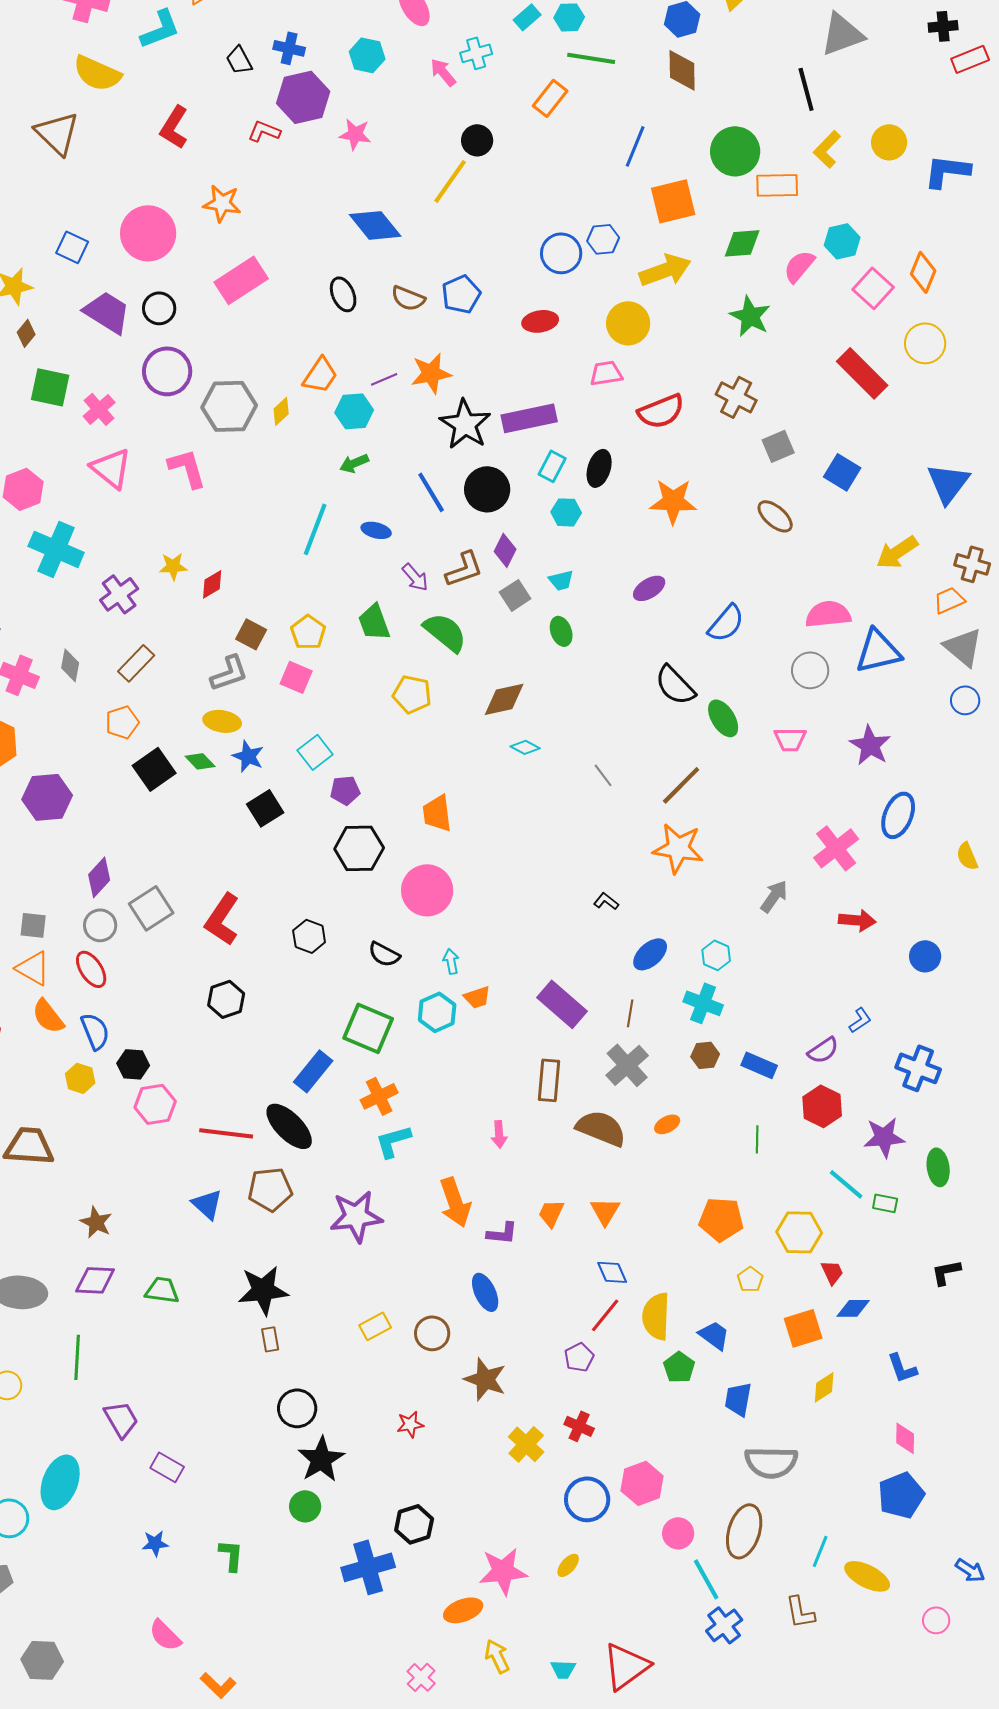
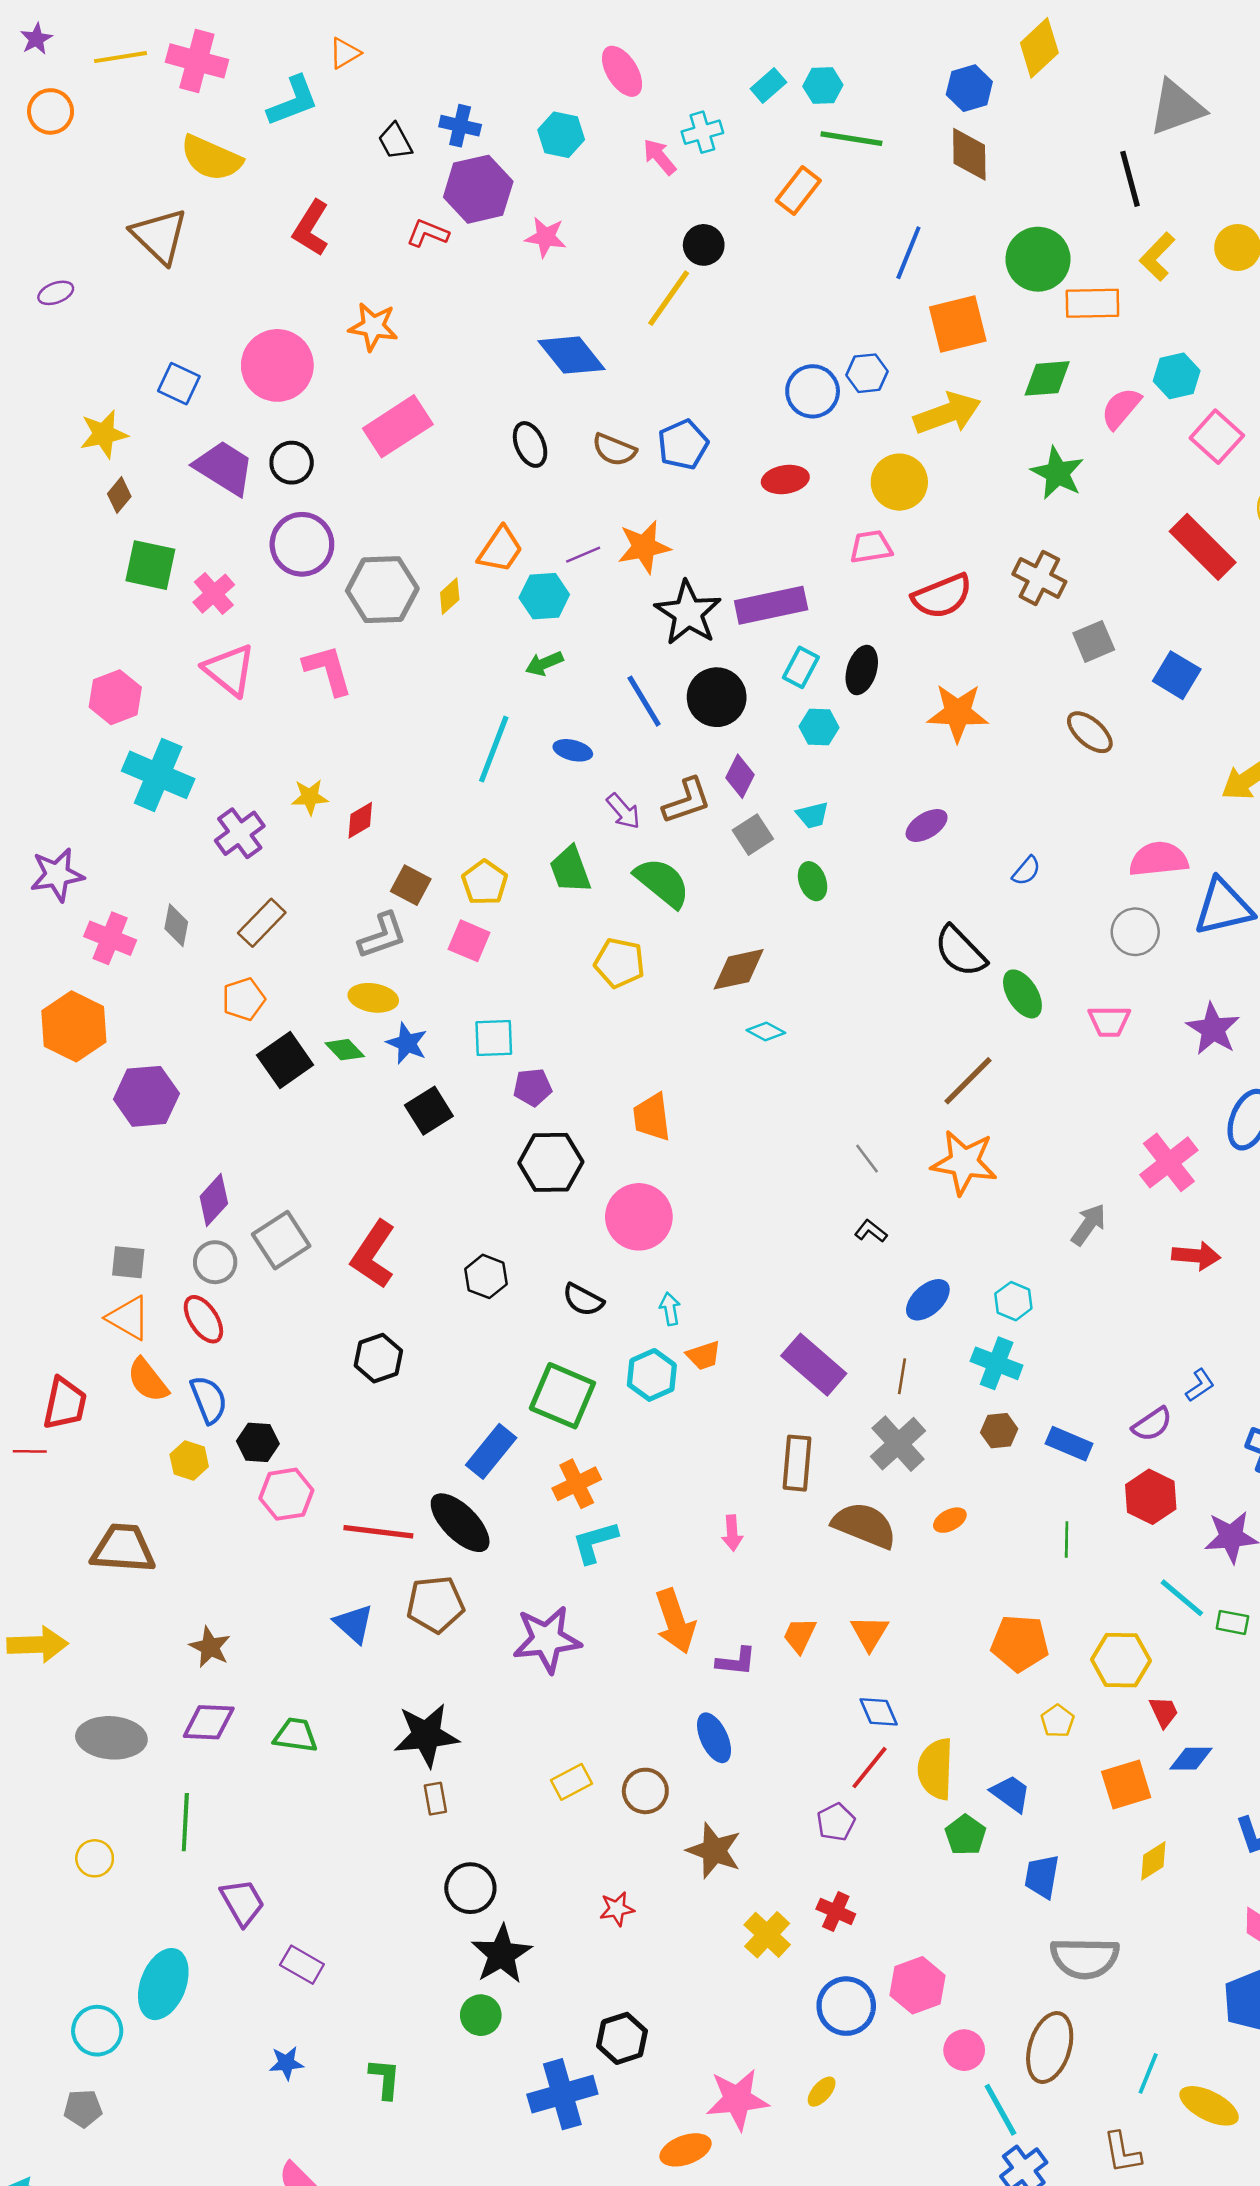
blue semicircle: (726, 623) -> (1026, 871), size x0.6
cyan square: (315, 752) -> (494, 1038), turned 36
gray line: (603, 775) -> (867, 1159), moved

